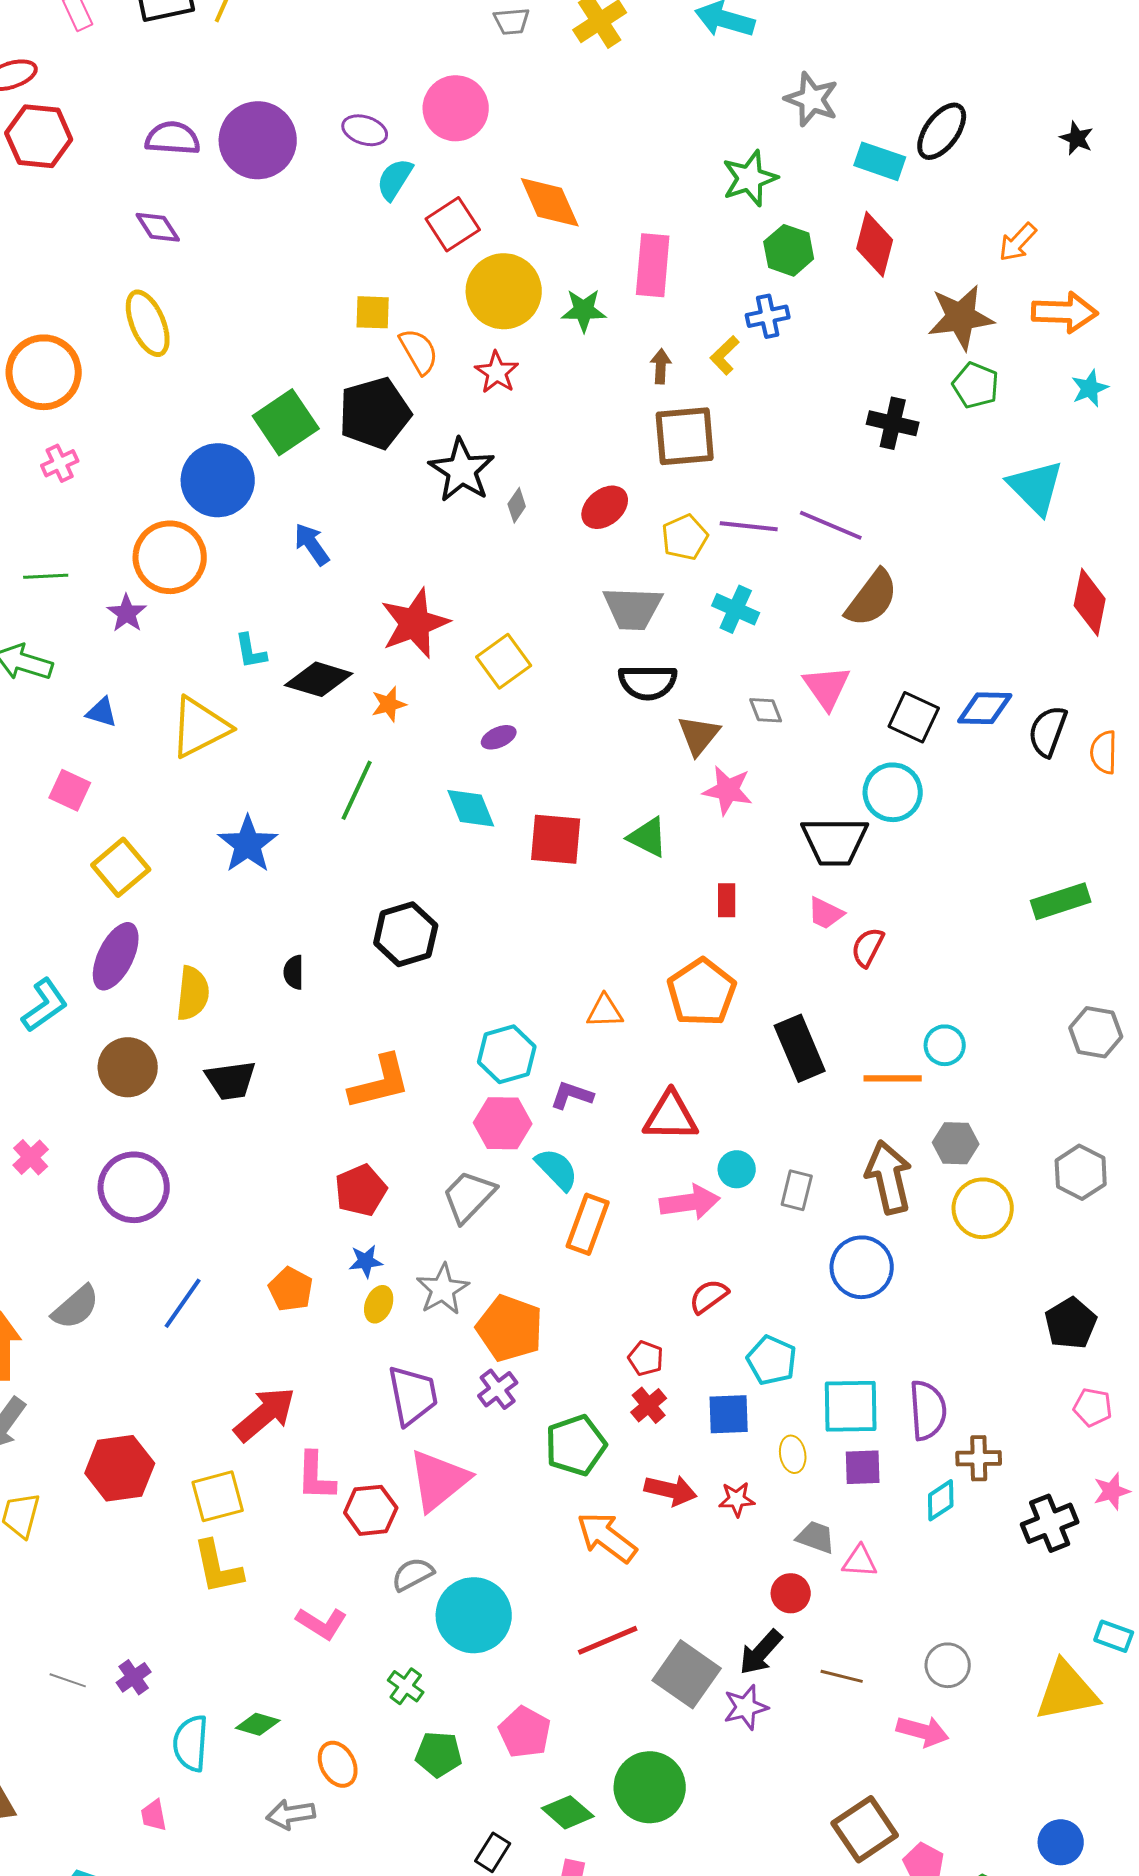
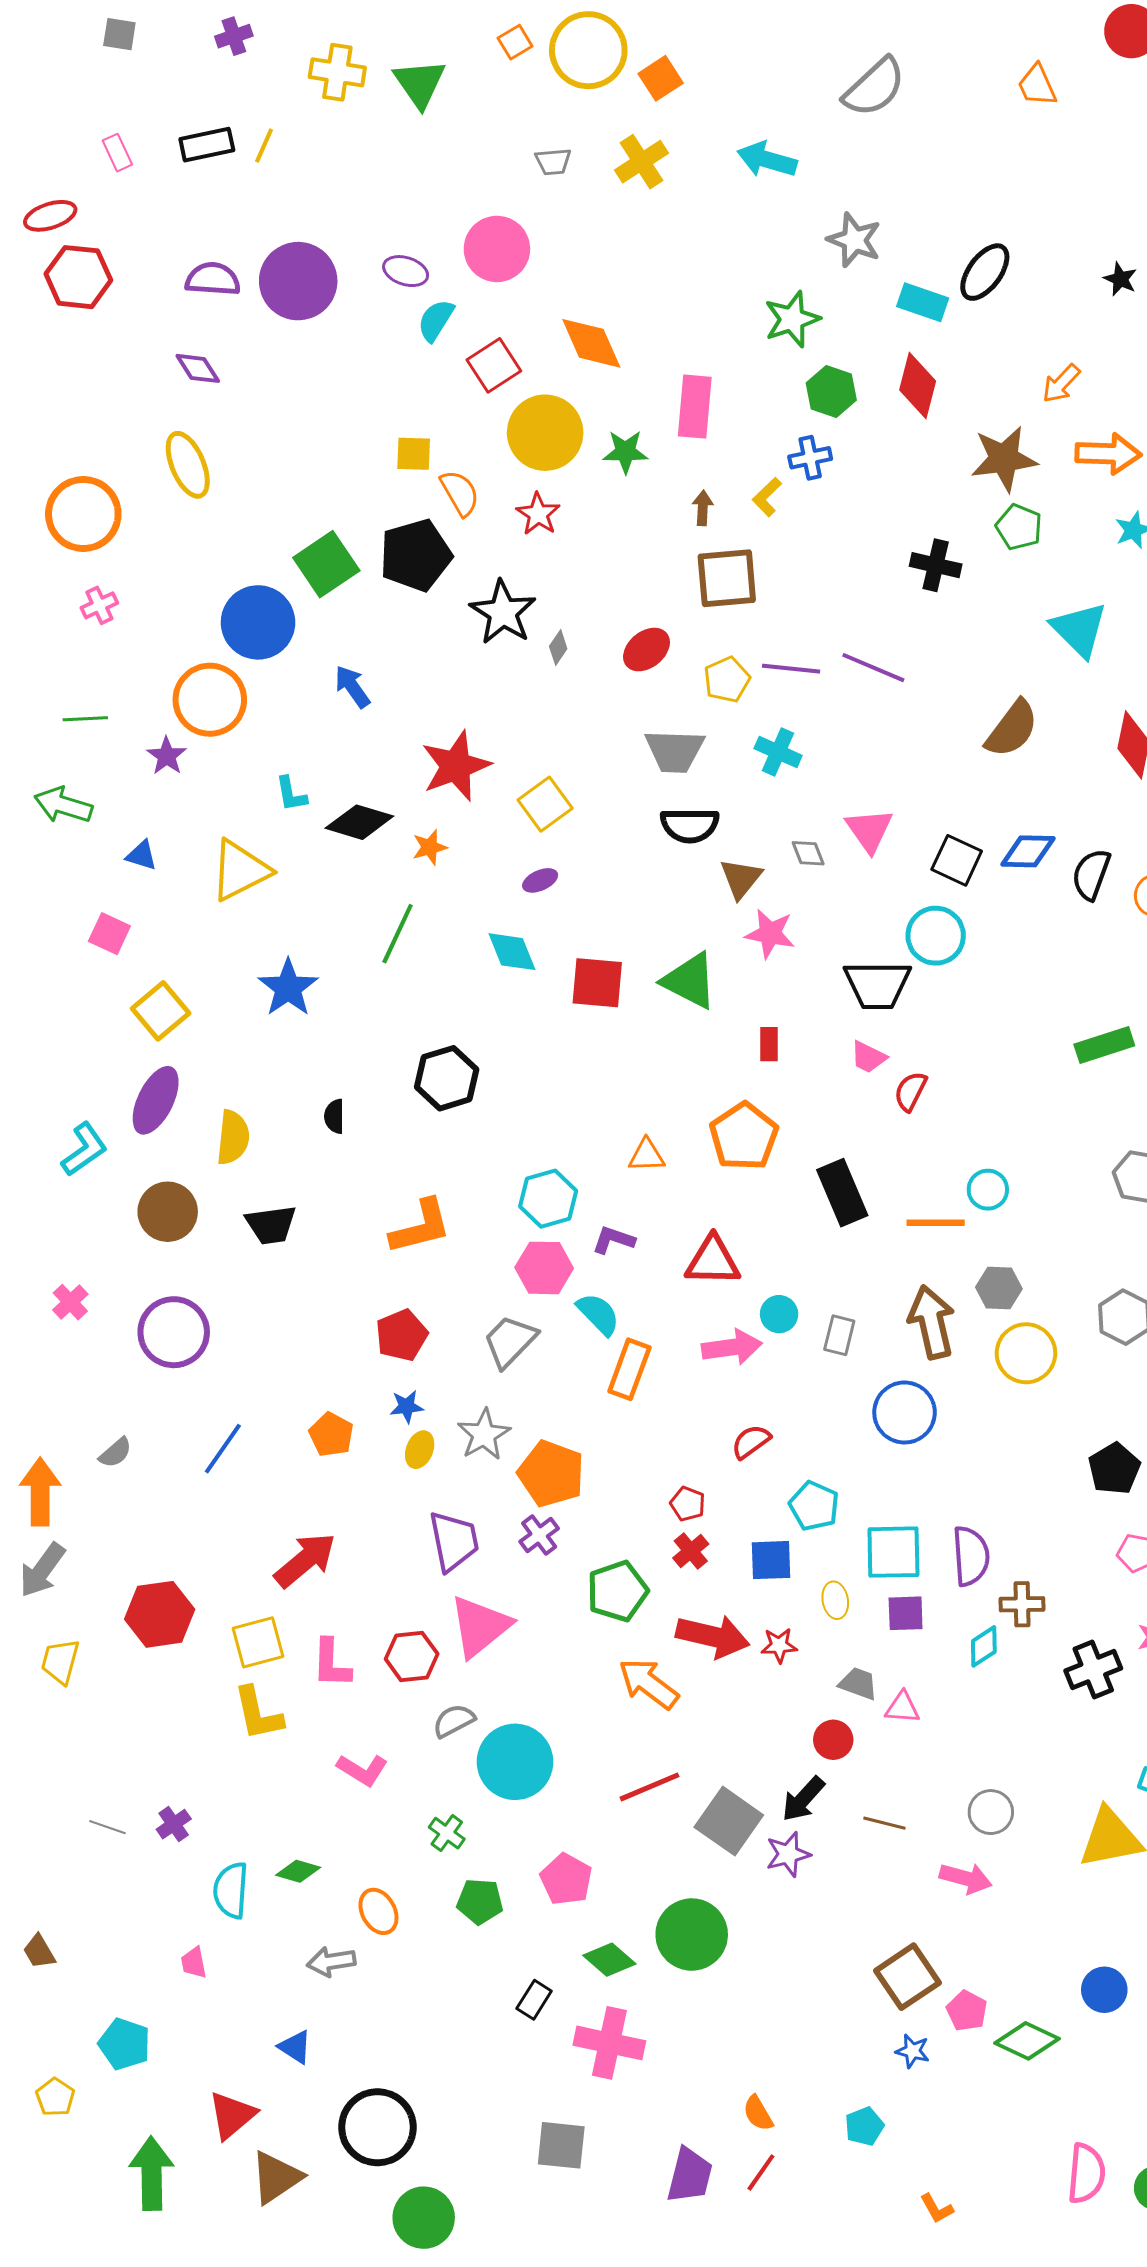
brown semicircle: (872, 598) -> (1012, 729), moved
green triangle: (648, 837) -> (690, 981), size x1.4
gray semicircle: (76, 1307) -> (115, 1453), size x0.7
pink L-shape: (316, 1476) -> (331, 1663), moved
red arrow: (671, 1490) -> (713, 1636), size x1.4

